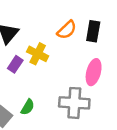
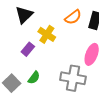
purple rectangle: (15, 64) -> (28, 49), moved

